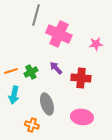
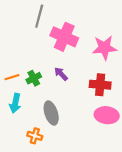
pink star: (96, 44) -> (104, 48), size x1.6
red cross: (81, 78) -> (100, 85), moved
pink ellipse: (82, 117) -> (107, 115), moved

